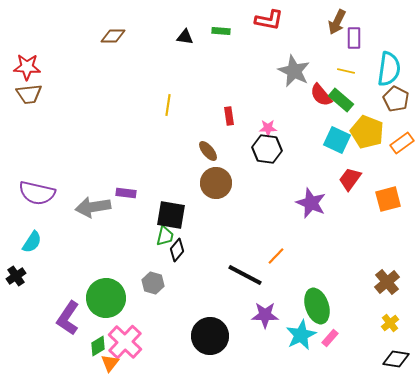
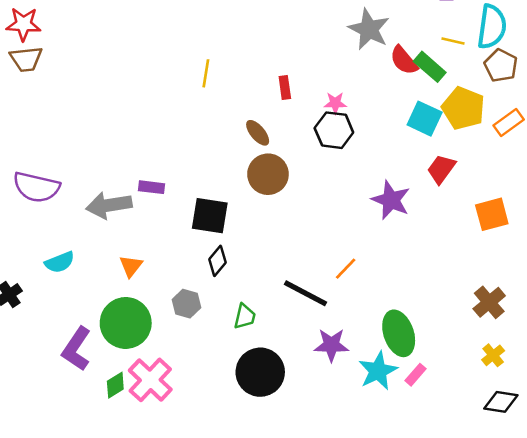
yellow line: (346, 71) -> (453, 41), moved
orange square: (388, 199) -> (492, 214), moved
green trapezoid: (165, 236) -> (245, 317), moved
cyan semicircle: (32, 242) -> (60, 262), moved, turned 35
orange triangle: (110, 363) -> (131, 266), moved

